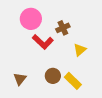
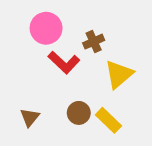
yellow triangle: (80, 50) -> (119, 74), size x1.5

